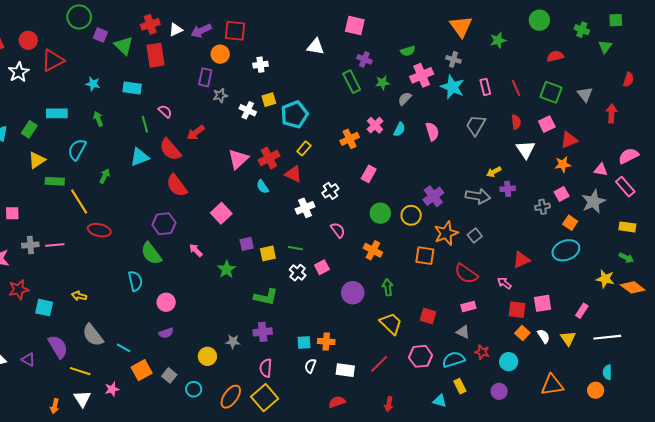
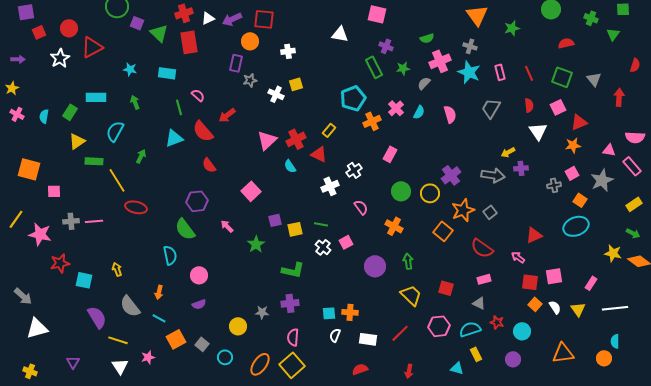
cyan pentagon: (294, 115) -> (353, 98), moved
pink semicircle: (628, 156) -> (635, 137), turned -150
red semicircle: (177, 186) -> (209, 165), size x0.7
yellow rectangle: (627, 227) -> (634, 204), turned -42
orange square: (425, 256) -> (443, 231), turned 30
yellow arrow: (79, 296) -> (117, 269), turned 56
purple triangle: (28, 360) -> (73, 362), moved, turned 32
orange arrow: (55, 406) -> (159, 292), moved

